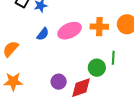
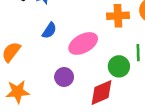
pink ellipse: (70, 31) -> (83, 43), moved
purple circle: (59, 82) -> (64, 77), moved

